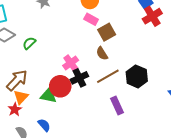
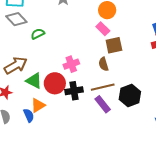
black cross: (79, 78) -> (74, 91), moved
green triangle: (48, 96) -> (34, 81), moved
orange triangle: (21, 97) -> (38, 105), moved
purple rectangle: (117, 106) -> (103, 104), moved, turned -30

